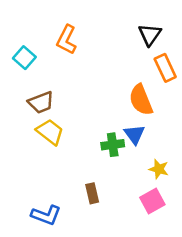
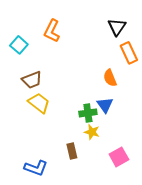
orange semicircle: (141, 100) -> (110, 78), size x0.7
yellow star: (159, 169) -> (92, 132), moved

